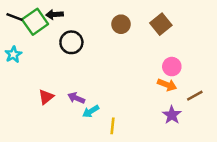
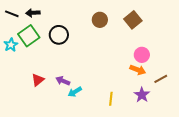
black arrow: (54, 15) -> (33, 13), moved
green square: (35, 22) -> (29, 36), moved
yellow line: (113, 126) -> (111, 99), moved

